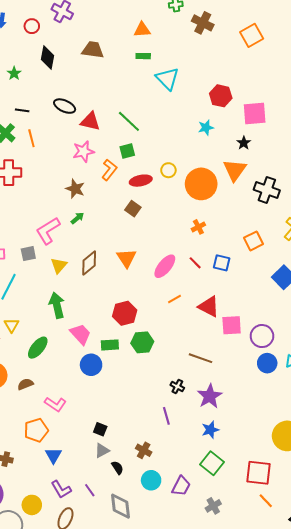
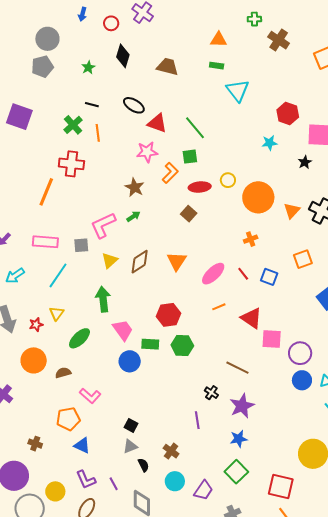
brown trapezoid: (93, 50) -> (167, 67), moved
orange triangle: (235, 170) -> (292, 211), moved, size x0.7
blue triangle: (53, 455) -> (82, 445), turned -42

